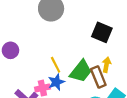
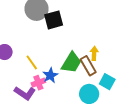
black square: (102, 32) -> (54, 20), moved, turned -30
yellow line: (56, 65) -> (32, 62), moved

